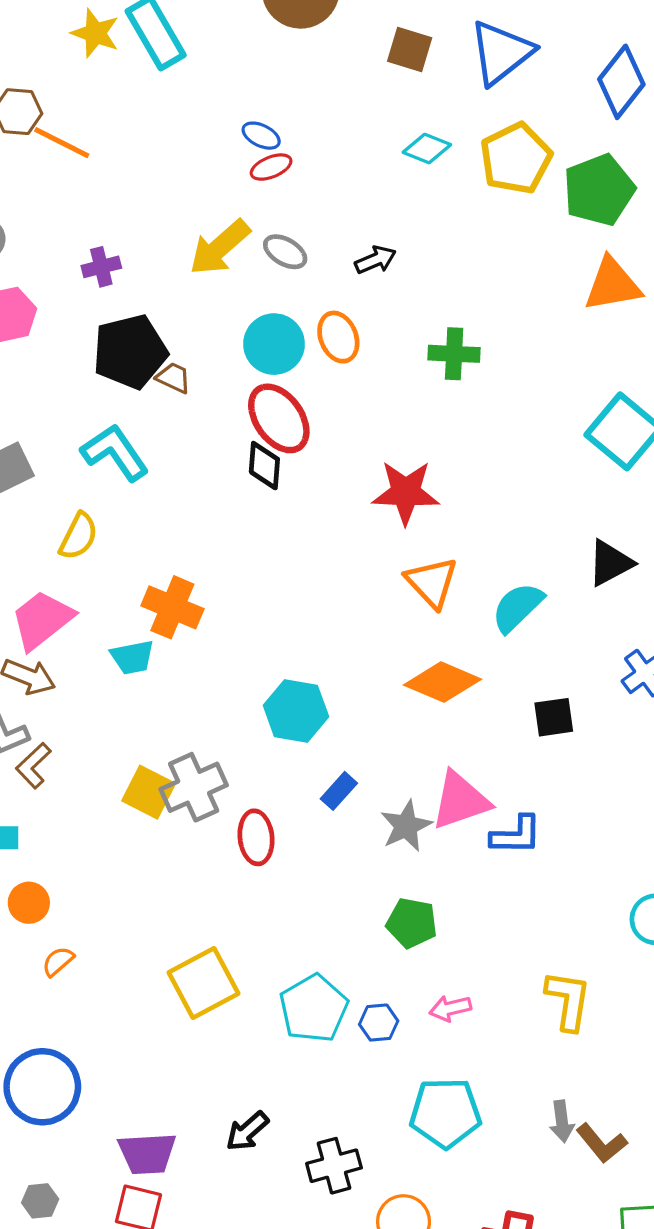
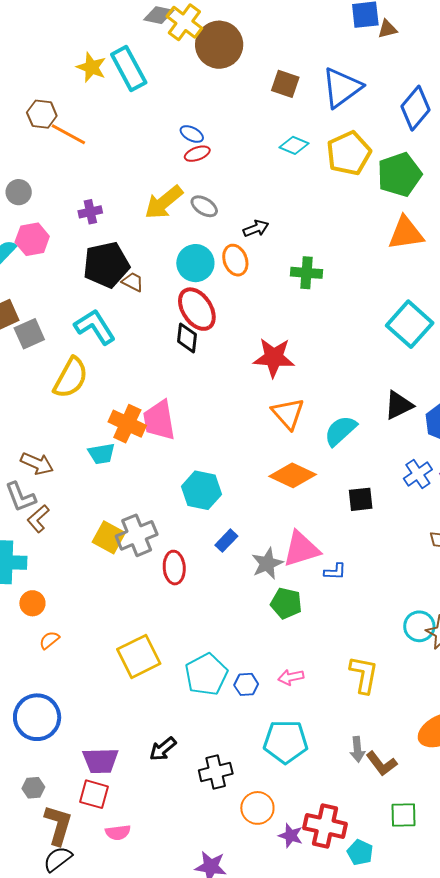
black arrow: (375, 260) -> (256, 228), moved
yellow semicircle: (78, 536) -> (71, 378), size x1.4
pink trapezoid: (42, 620) -> (159, 420), moved, turned -63
blue L-shape: (516, 835) -> (335, 571), size x0.7
green pentagon: (412, 923) -> (286, 603), moved

